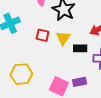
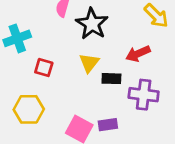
red square: (43, 35) -> (44, 68), moved

